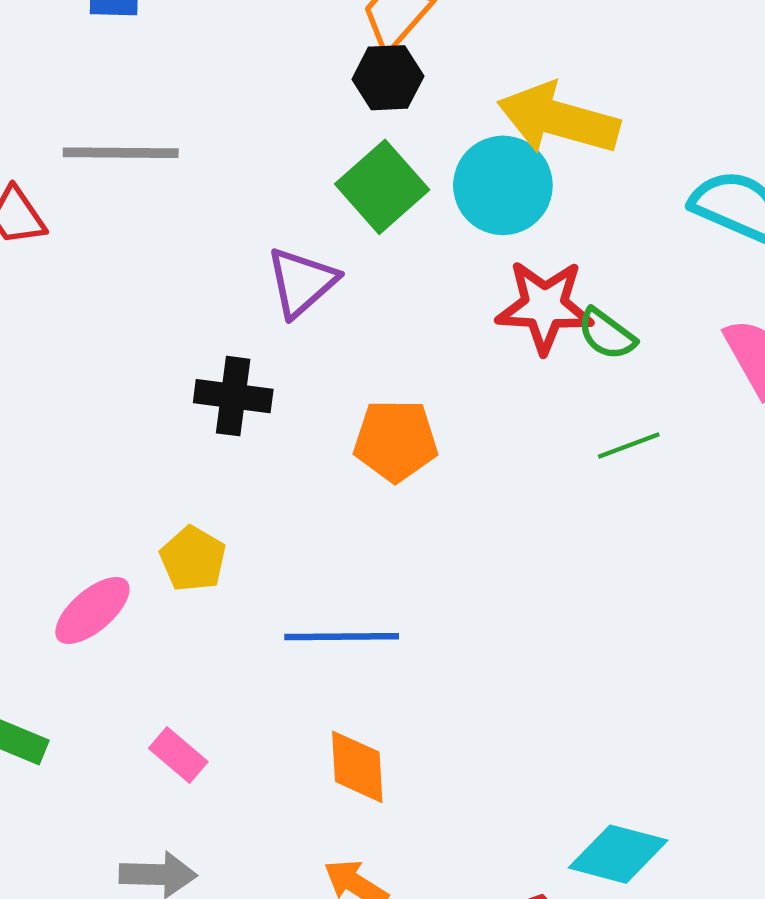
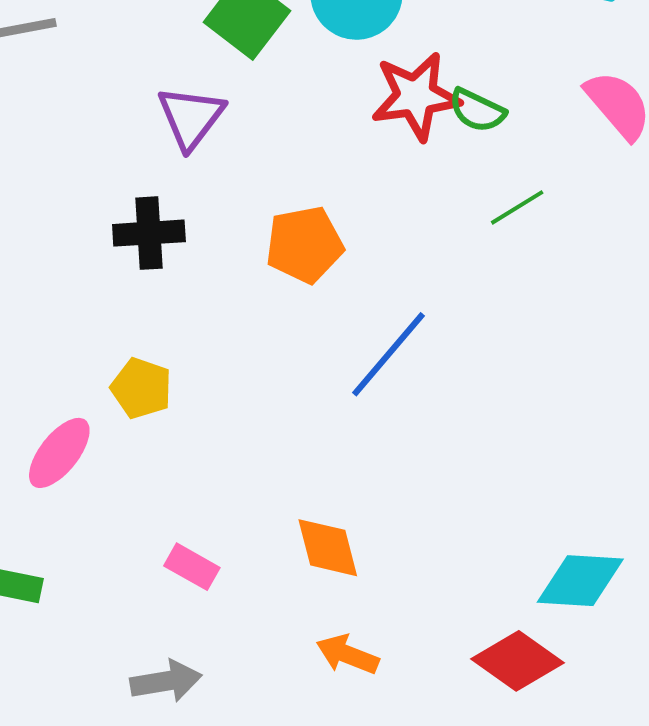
blue line: (342, 637) -> (388, 354), moved, turned -38
pink rectangle: (178, 755) -> (192, 567), moved

